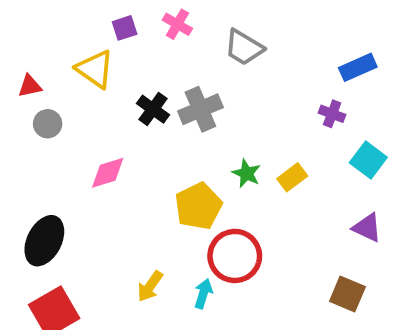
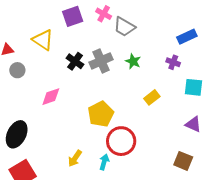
pink cross: (177, 24) -> (104, 14), moved
purple square: (125, 28) -> (73, 16), moved, size x1.5
cyan square: (368, 160) -> (193, 87), turned -30
green star: (246, 173) -> (133, 61), moved

